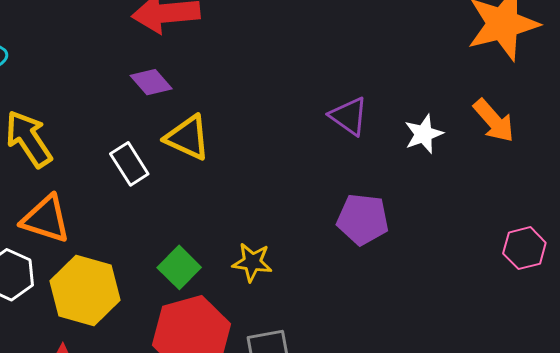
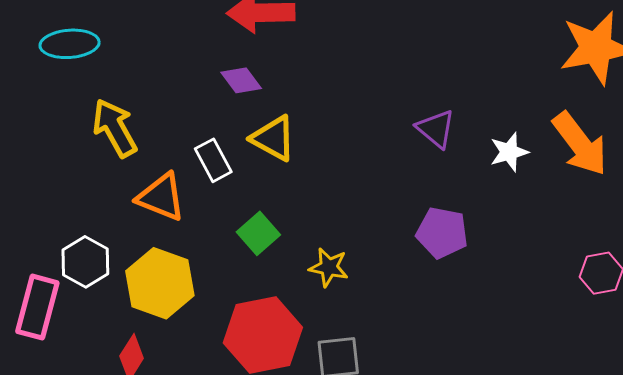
orange arrow: (494, 121) -> (580, 144), size x1.4
orange triangle: (46, 219) -> (161, 197), moved
green square: (179, 267) -> (258, 233), moved

